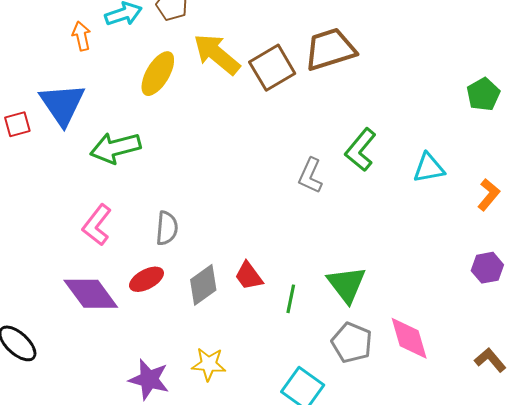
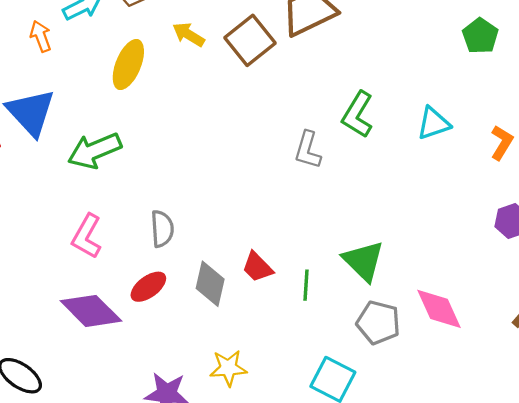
yellow arrow: (217, 54) -> (188, 35), size x0.6
gray diamond: (203, 285) -> (210, 284), turned -33

